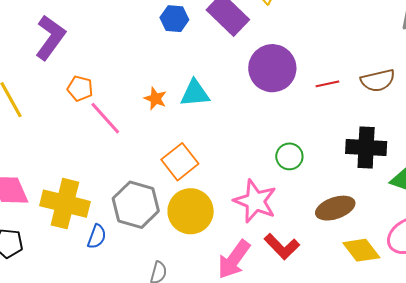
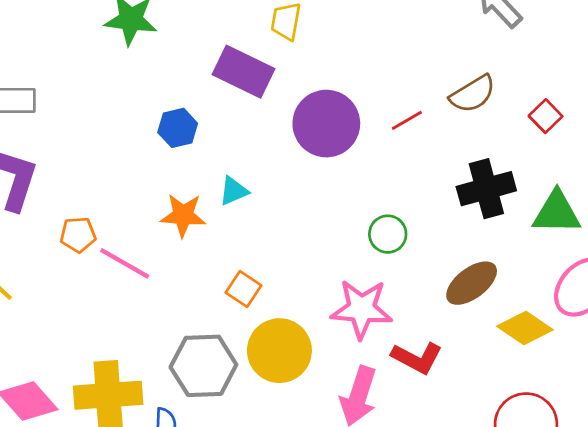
blue hexagon: (174, 19) -> (178, 128), moved
cyan triangle: (195, 93) -> (234, 191), size x0.7
orange star: (155, 99) -> (183, 215), size x1.4
orange square: (180, 162) -> (244, 289), size x0.7

